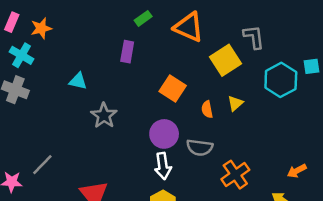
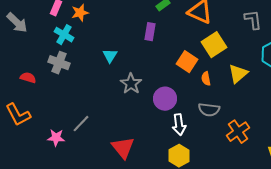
yellow square: (226, 60) -> (214, 45), moved
cyan triangle: (78, 81) -> (110, 56), turned 49
yellow triangle: (235, 103) -> (238, 74), size x1.5
orange semicircle: (207, 109) -> (206, 79), moved
purple circle: (164, 134) -> (165, 99), moved

